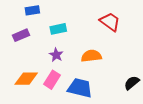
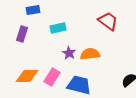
purple rectangle: (21, 35) -> (22, 34), turned -49
purple star: (56, 55) -> (69, 53), moved

